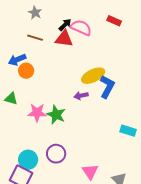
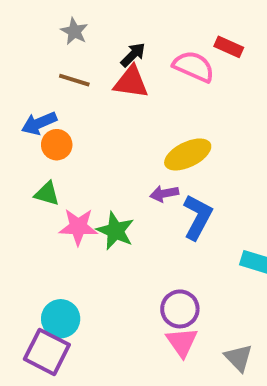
pink semicircle: (81, 28) -> (194, 66), moved
blue L-shape: (107, 87) -> (198, 217), moved
green triangle: (11, 99) -> (47, 194), moved
purple circle: (56, 154) -> (180, 309), moved

